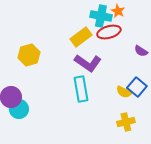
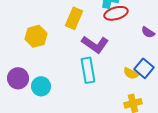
yellow rectangle: (81, 37) -> (74, 18), moved, turned -30
cyan circle: (19, 109) -> (41, 86), moved

